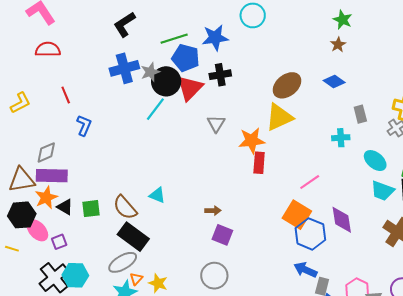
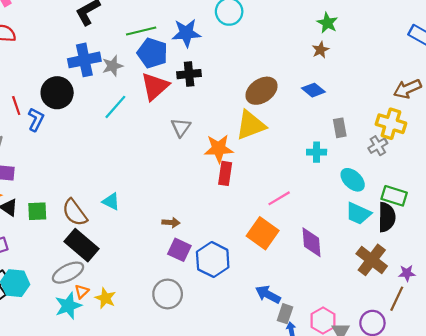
black circle: (166, 81) -> (57, 93), moved
red line: (66, 95) -> (16, 106), moved
blue hexagon: (310, 234) -> (213, 260), moved

